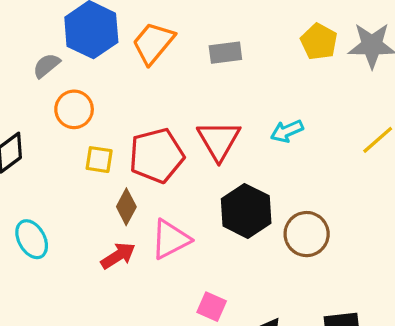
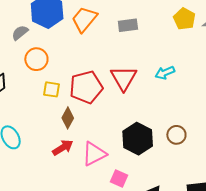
black hexagon: (246, 211) -> (138, 139), moved
brown circle: (307, 234) -> (176, 135), size x0.7
pink triangle: (170, 239) -> (94, 154), moved

